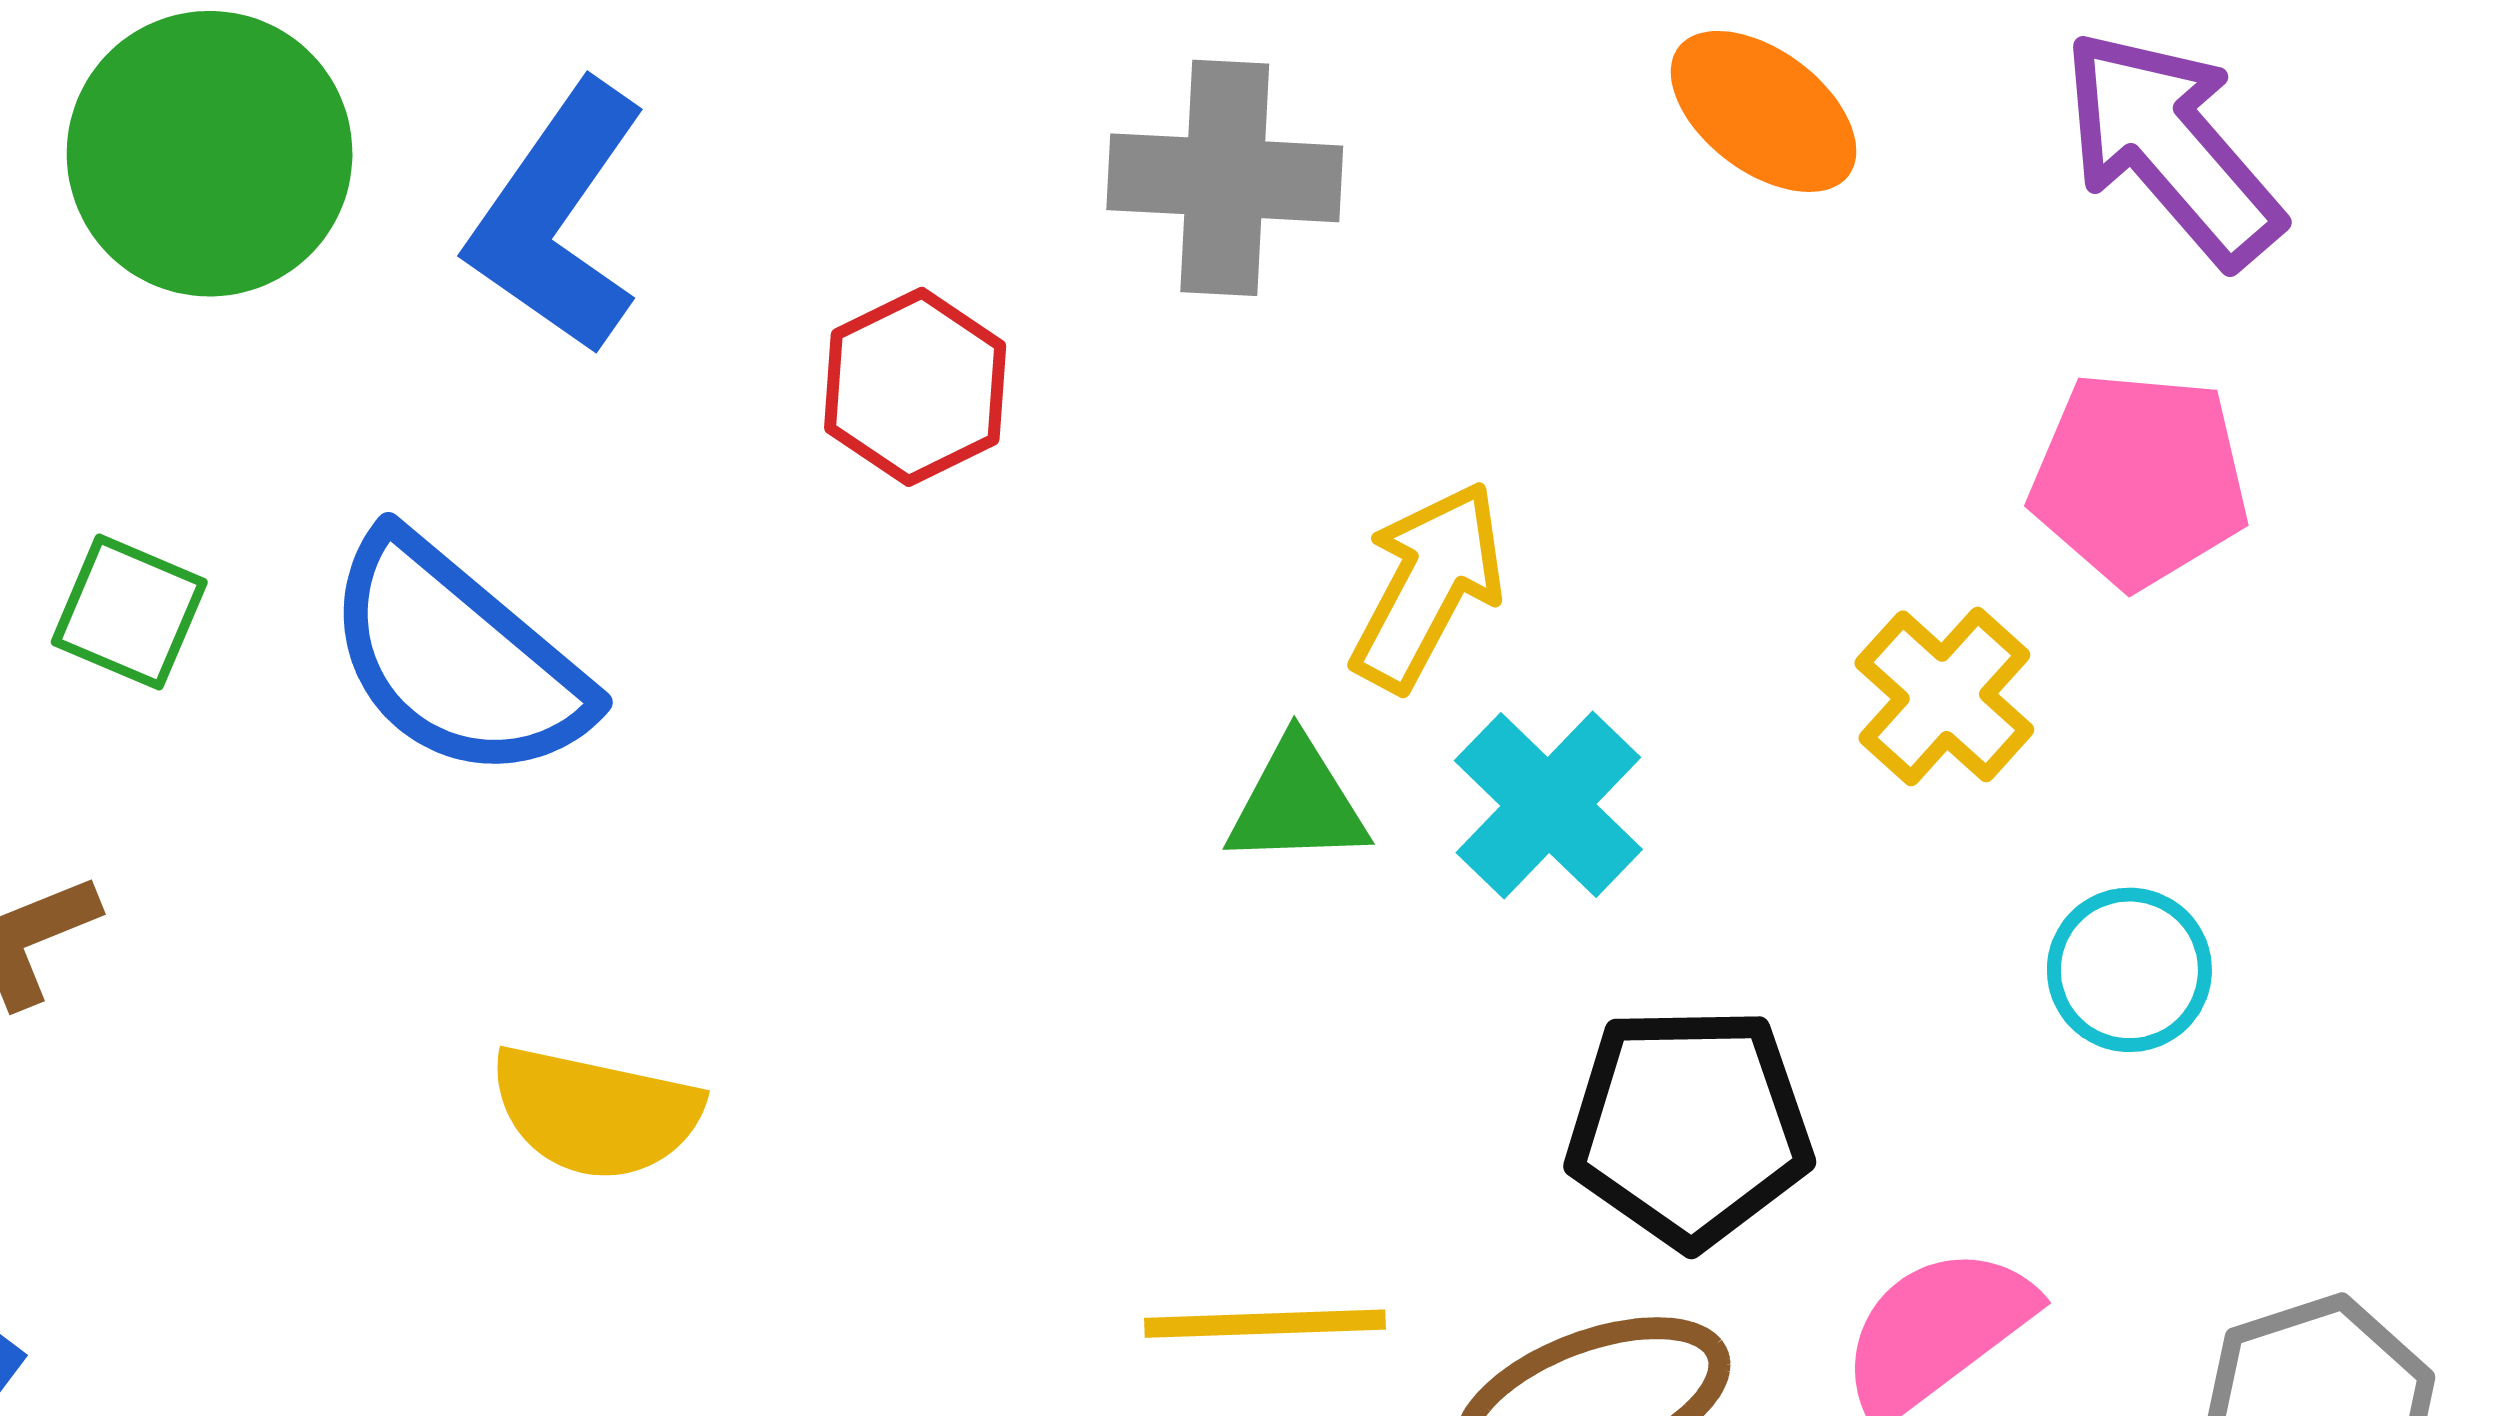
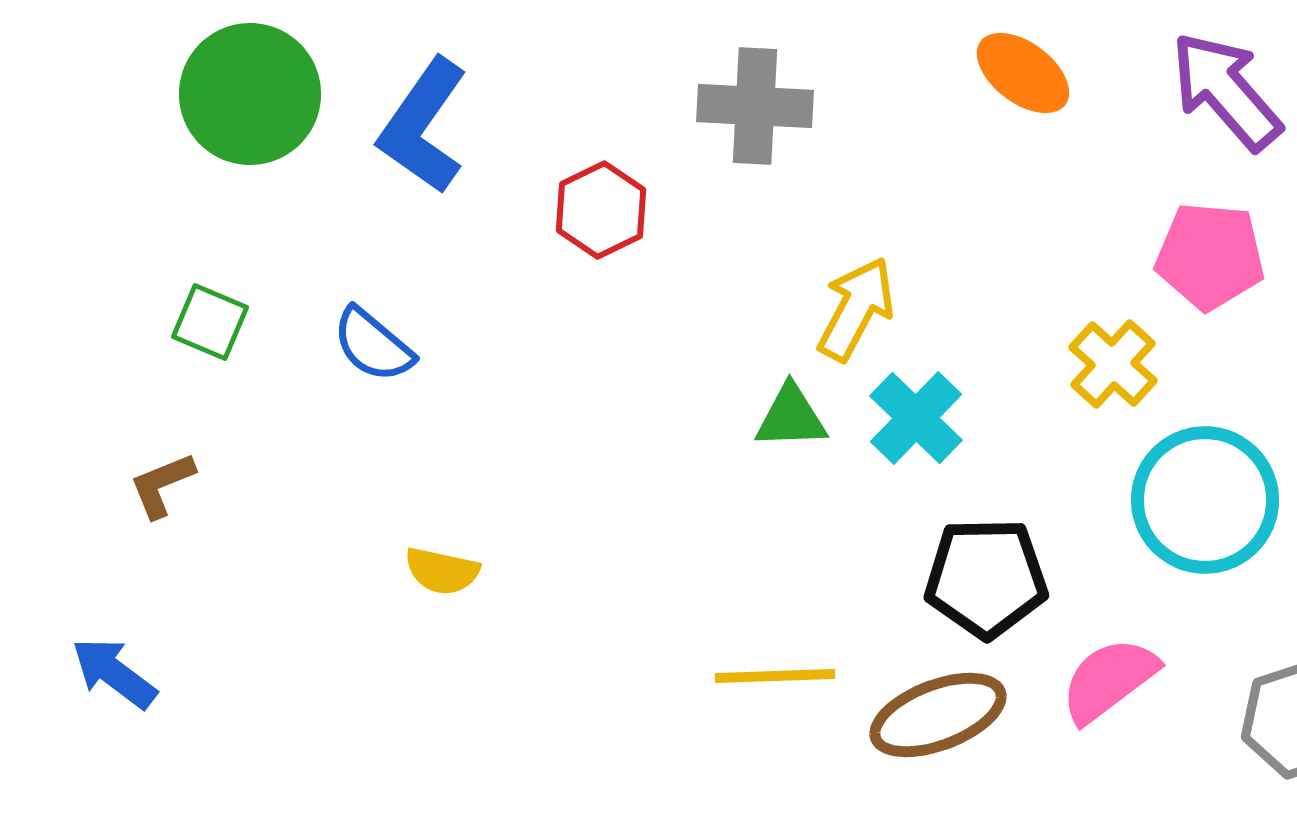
blue semicircle: (457, 658) -> (373, 345), size x0.6
cyan circle: (2129, 970) -> (1205, 500), size x1.8
yellow semicircle: (596, 1113) -> (442, 571), size x0.7

